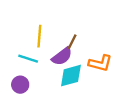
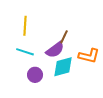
yellow line: (39, 36) -> (25, 26), moved
purple circle: (20, 85) -> (35, 75), moved

